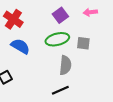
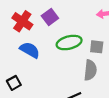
purple square: (60, 15) -> (50, 17), moved
gray semicircle: (65, 65) -> (90, 70), moved

